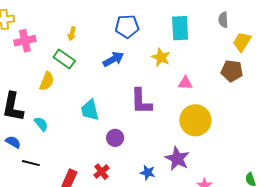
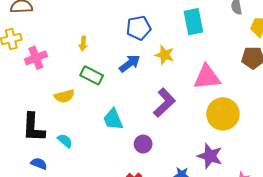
yellow star: (161, 57) -> (165, 55), moved
green rectangle: (64, 59) -> (92, 75), moved
yellow semicircle: (47, 81) -> (64, 96), turned 60
pink triangle: (185, 83) -> (207, 77), size x1.8
purple L-shape: (141, 101) -> (164, 103), turned -124

